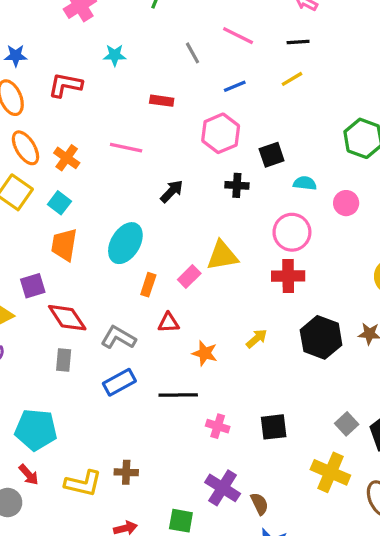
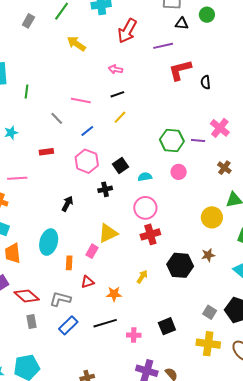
pink line: (126, 148) -> (17, 178), moved
pink circle: (346, 203) -> (179, 172), moved

